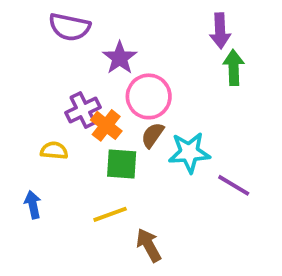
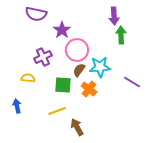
orange cross: (106, 125) -> (89, 89), moved
cyan star: (189, 152) -> (100, 67), moved
purple line: (234, 185) -> (132, 82), moved

